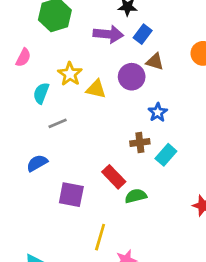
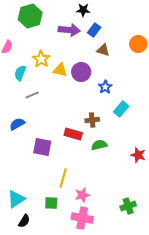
purple circle: (132, 77) -> (81, 72), moved
brown cross: (140, 143) -> (92, 120), moved
cyan rectangle: (166, 155) -> (121, 109), moved
red rectangle: (114, 177) -> (73, 134), turned -30
green semicircle: (136, 196) -> (99, 145), moved

